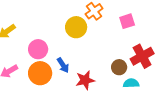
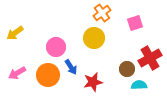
yellow circle: (76, 27) -> (94, 38), moved
pink circle: (38, 49) -> (56, 47), moved

